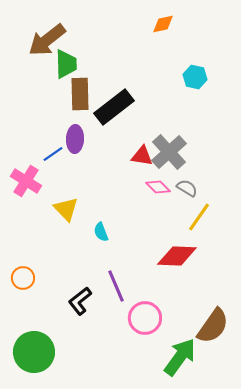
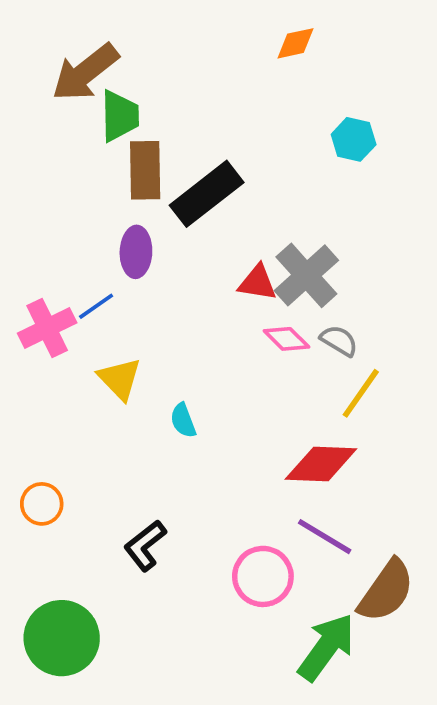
blue line: (53, 154) -> (96, 306), moved
pink cross: (26, 181) -> (47, 328), turned 32
purple line: (116, 286) -> (325, 537), moved, turned -36

